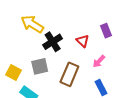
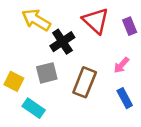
red triangle: (83, 41) -> (96, 21), moved, size x1.6

